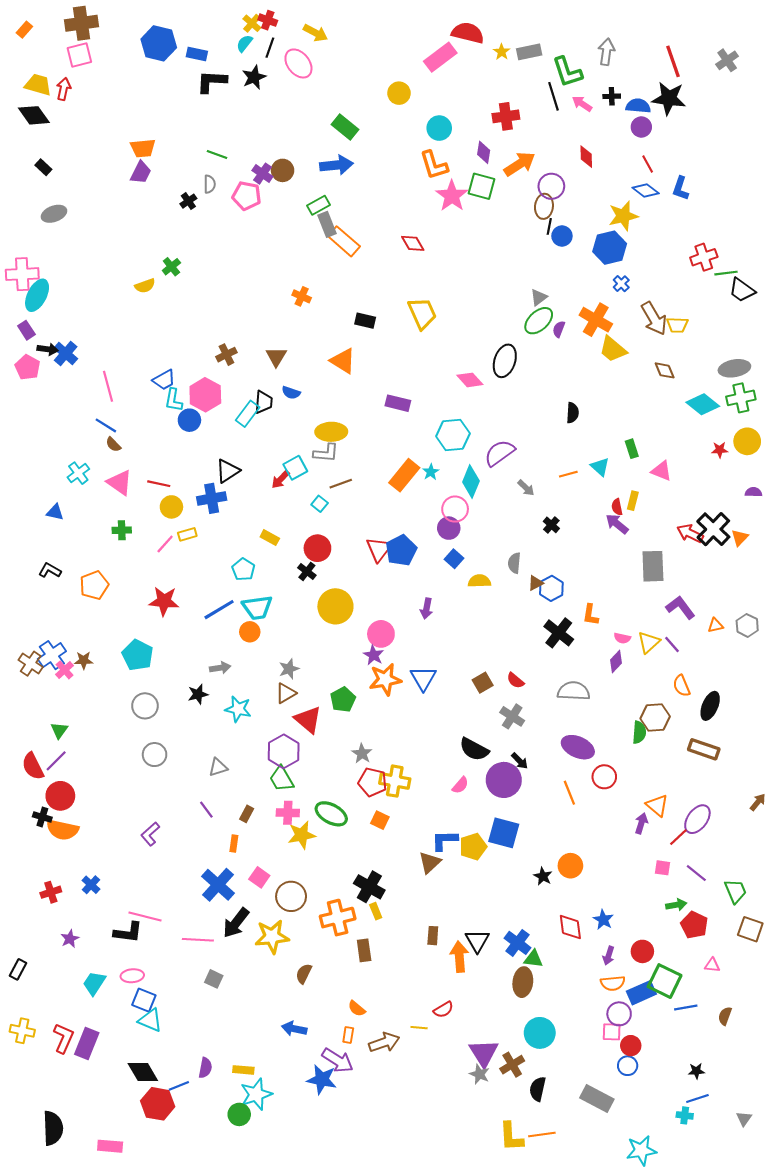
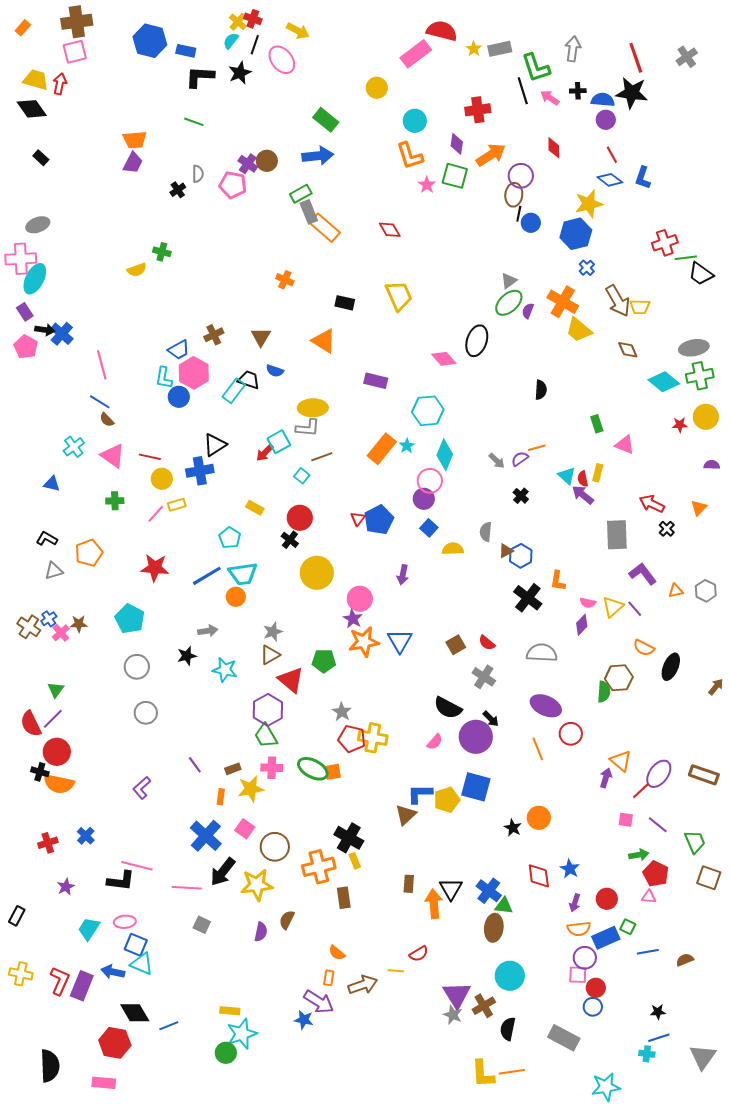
green line: (217, 155) -> (194, 122), moved
pink star: (452, 196) -> (427, 185), size x0.6
gray ellipse: (54, 214) -> (38, 225), moved
green cross: (171, 267) -> (162, 252), turned -36
blue trapezoid: (164, 380) -> (179, 350), moved
black trapezoid: (264, 402) -> (249, 380), turned -75
purple semicircle: (500, 453) -> (520, 459), moved, size x0.6
cyan triangle: (600, 467) -> (567, 476), moved
black cross: (713, 529) -> (667, 529), moved, size x0.5
red triangle: (379, 549) -> (358, 519), size x0.6
blue cross: (52, 655) -> (49, 619), size x0.6
orange semicircle: (682, 686) -> (644, 648), turned -40
green pentagon: (343, 700) -> (324, 661), turned 30
brown rectangle: (704, 749) -> (704, 775), moved
gray triangle: (218, 767) -> (54, 571), moved
brown arrow: (758, 802) -> (716, 687), moved
brown rectangle: (247, 814) -> (233, 769), turned 42
orange square: (380, 820) -> (333, 772), moved, turned -36
yellow star: (302, 835) -> (251, 789), moved
pink triangle: (712, 965) -> (649, 897), moved
green square: (665, 981) -> (628, 927), size x0.5
brown semicircle: (725, 1016) -> (685, 960), turned 48
blue arrow: (294, 1029) -> (113, 972), moved
purple semicircle: (205, 1068) -> (261, 932), moved
blue star: (322, 1079) -> (304, 1020), size x0.7
red hexagon: (158, 1104) -> (115, 1043), moved
gray triangle: (744, 1119) -> (703, 1057), size x1.8

